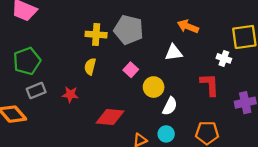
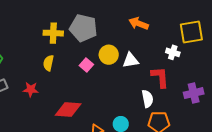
white triangle: (174, 53) -> (131, 60), moved
yellow circle: (154, 87) -> (109, 55), moved
white semicircle: (170, 106) -> (147, 99), moved, turned -36

